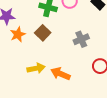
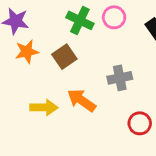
orange arrow: (60, 74) -> (82, 100), moved

